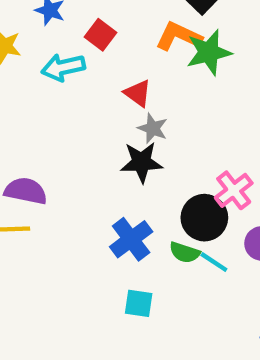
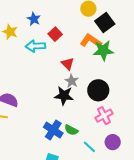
black circle: (204, 218) -> (98, 90), moved
blue cross: (131, 239) -> (53, 130), turned -30
green semicircle: (185, 252) -> (71, 130), moved

